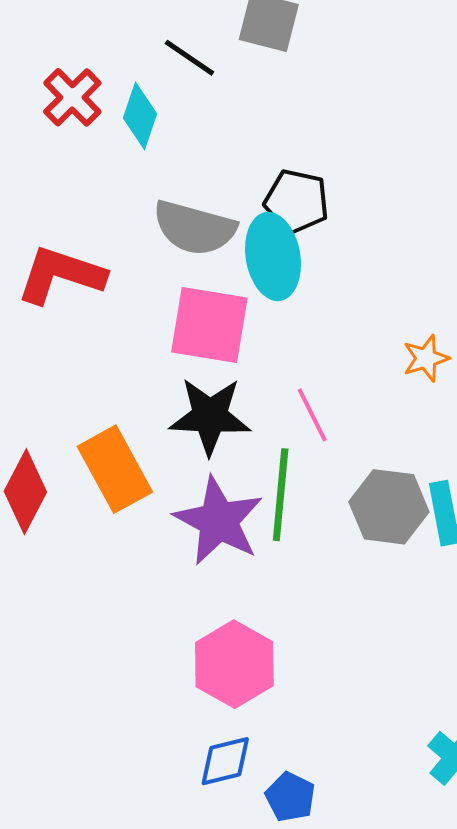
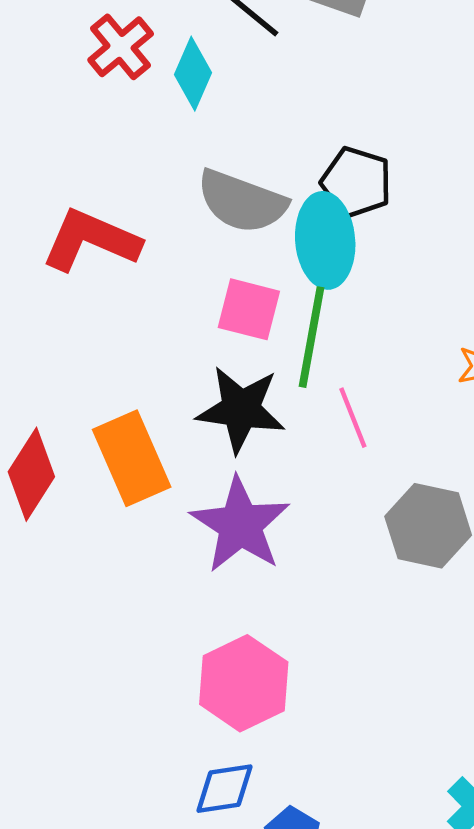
pink square: (209, 325) -> (249, 309), size x0.7
green line: (281, 495) -> (311, 337), moved

